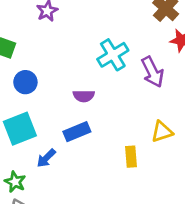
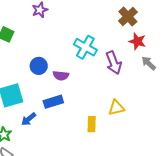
cyan cross: (113, 55) -> (85, 47), turned -35
blue circle: (25, 82) -> (39, 66), moved

